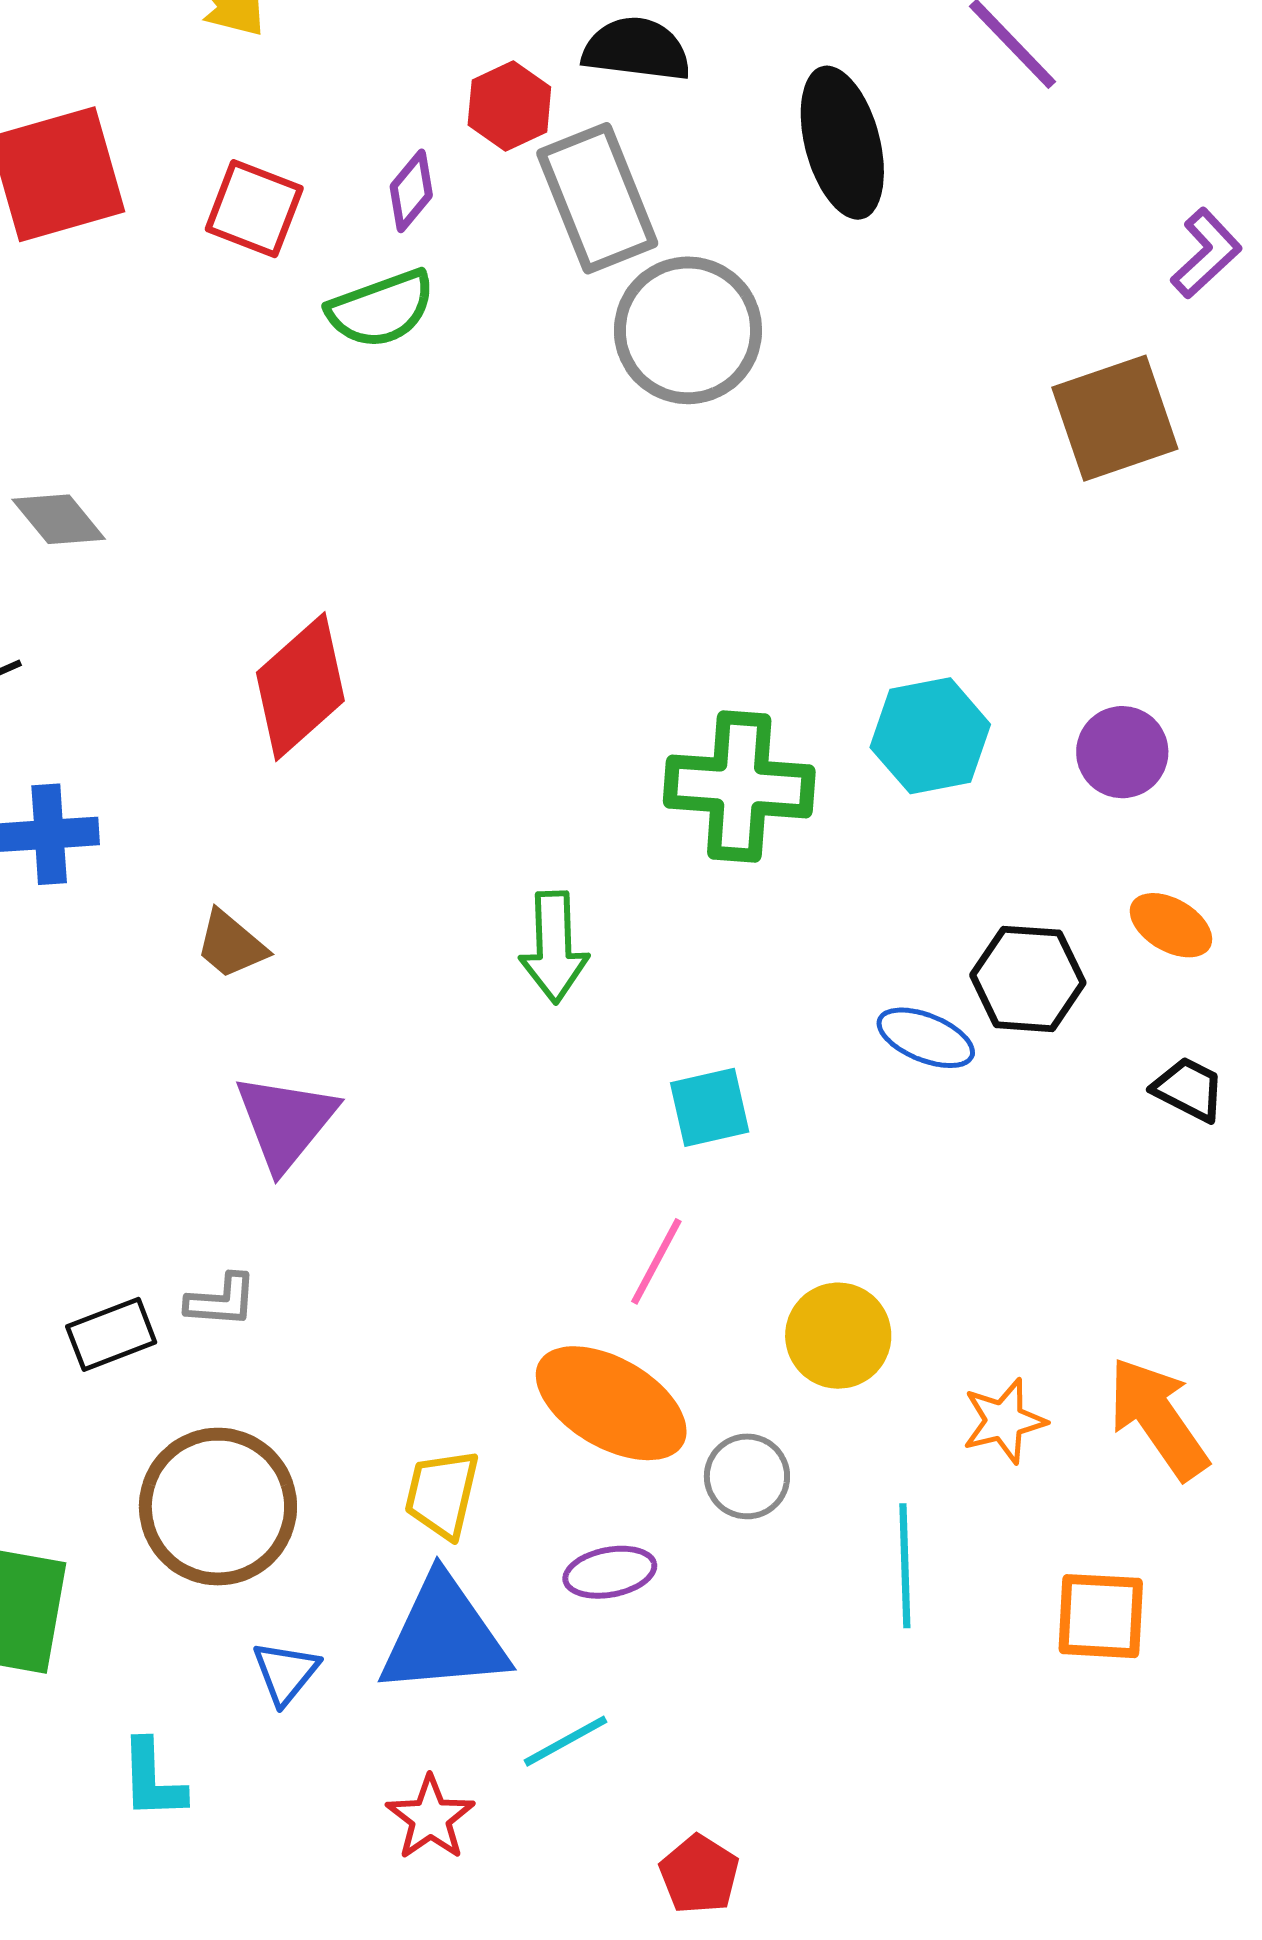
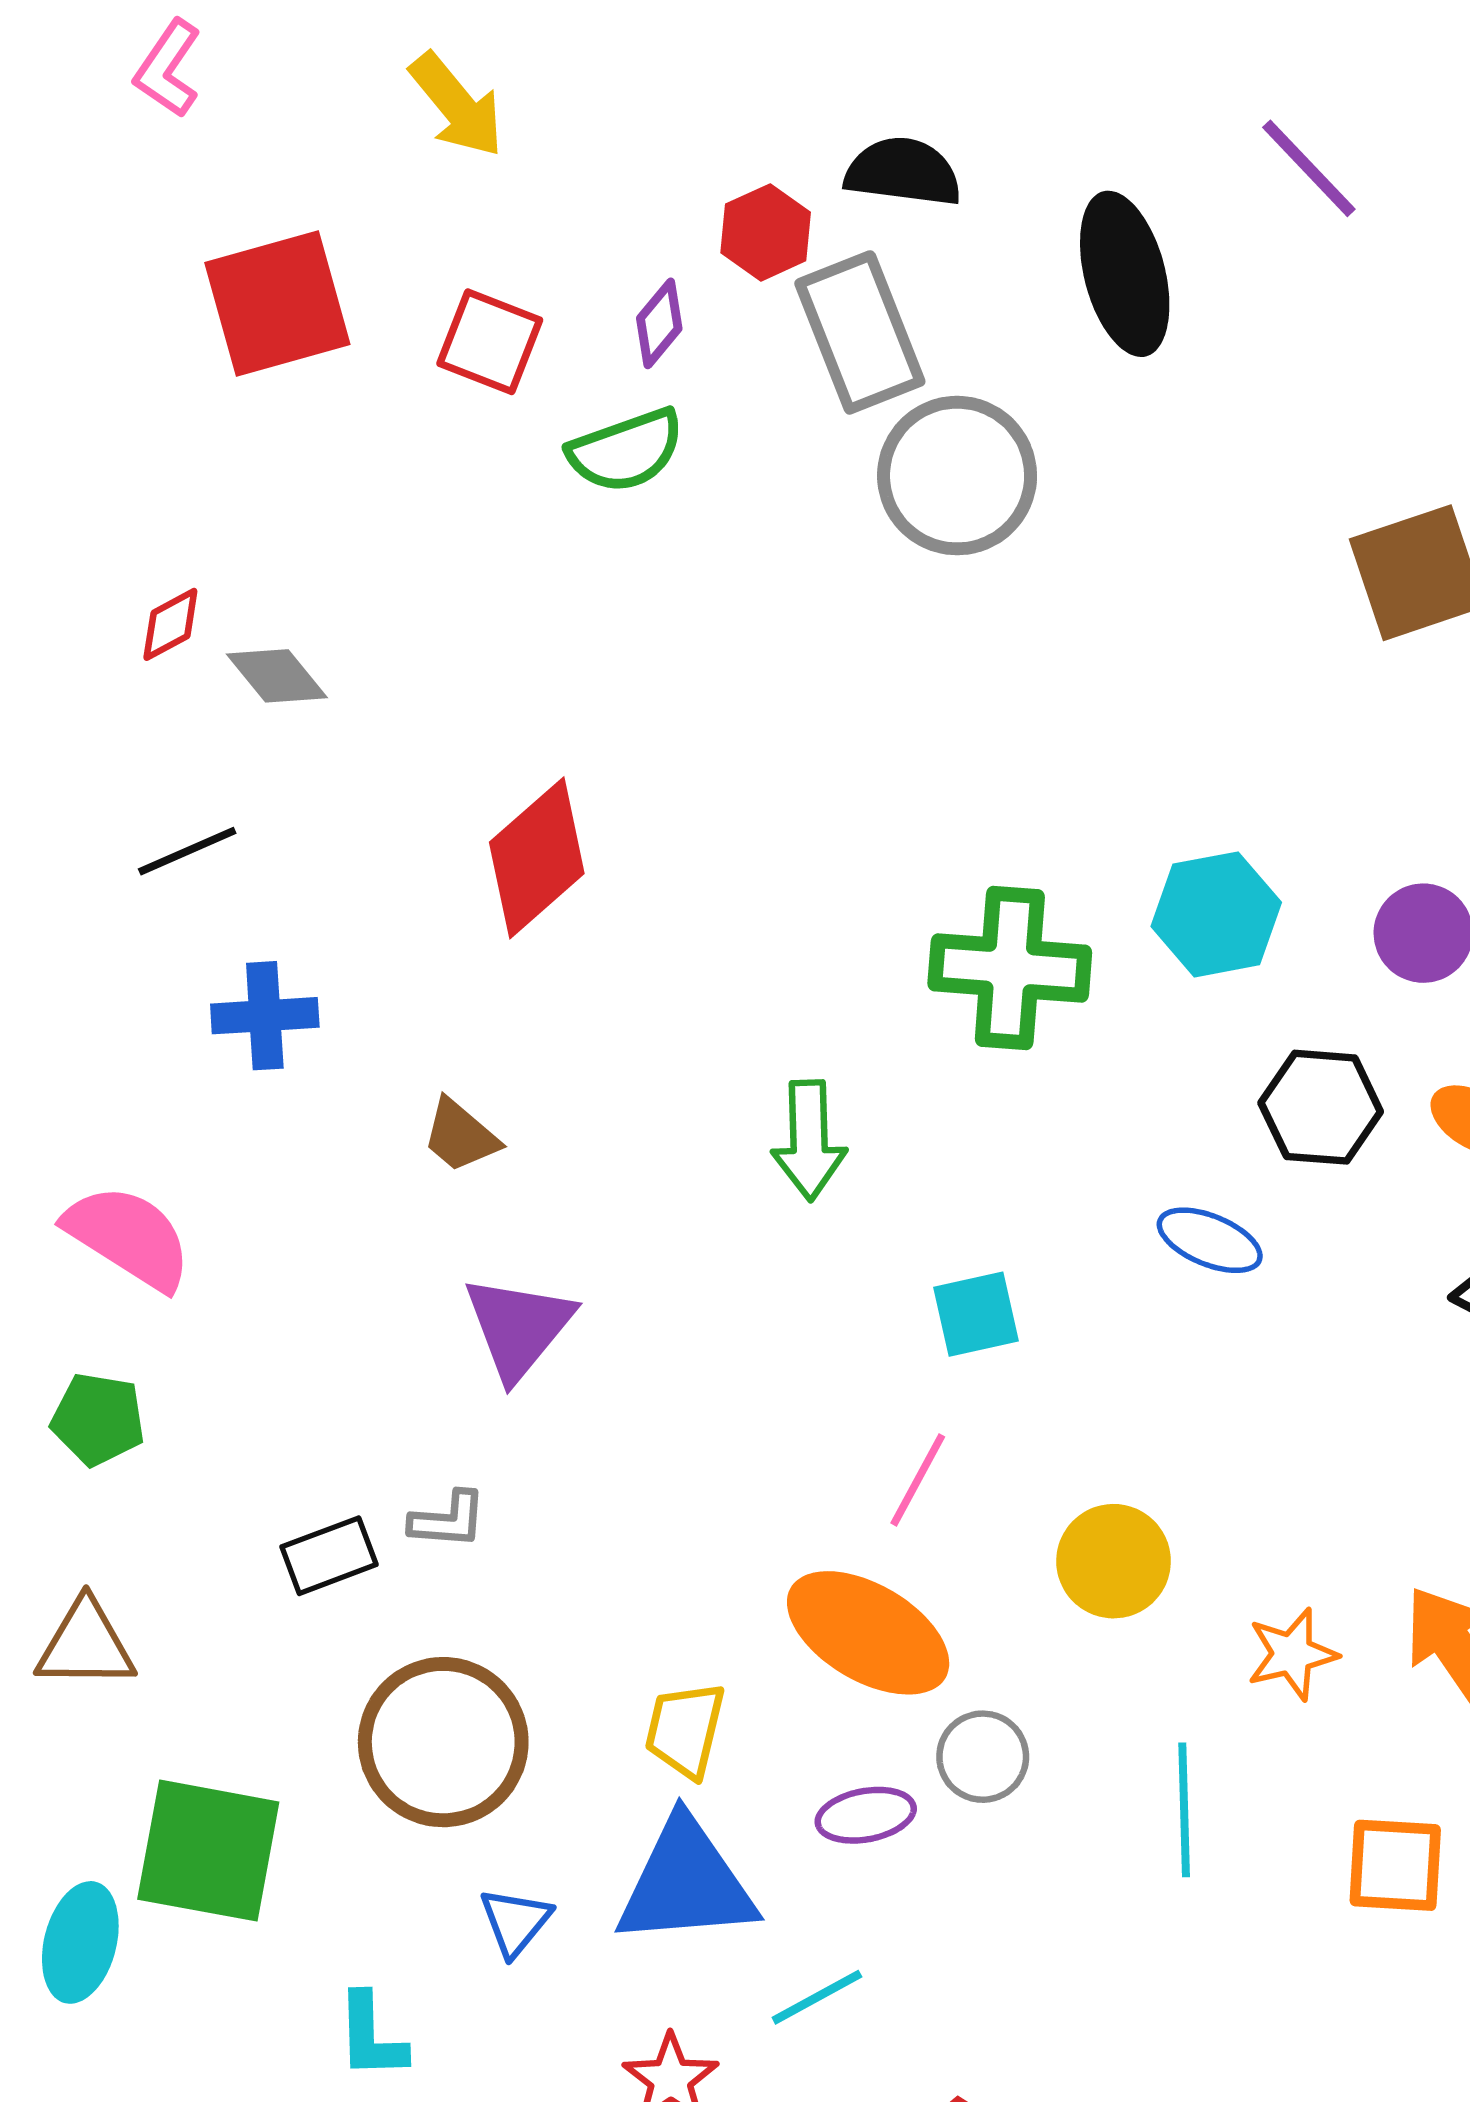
black hexagon: (1028, 979) -> (1321, 1107), moved
gray circle: (747, 1476) -> (983, 1757), moved

